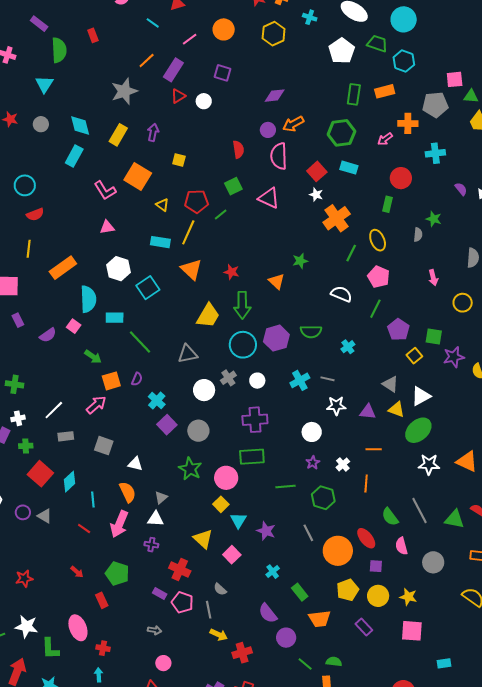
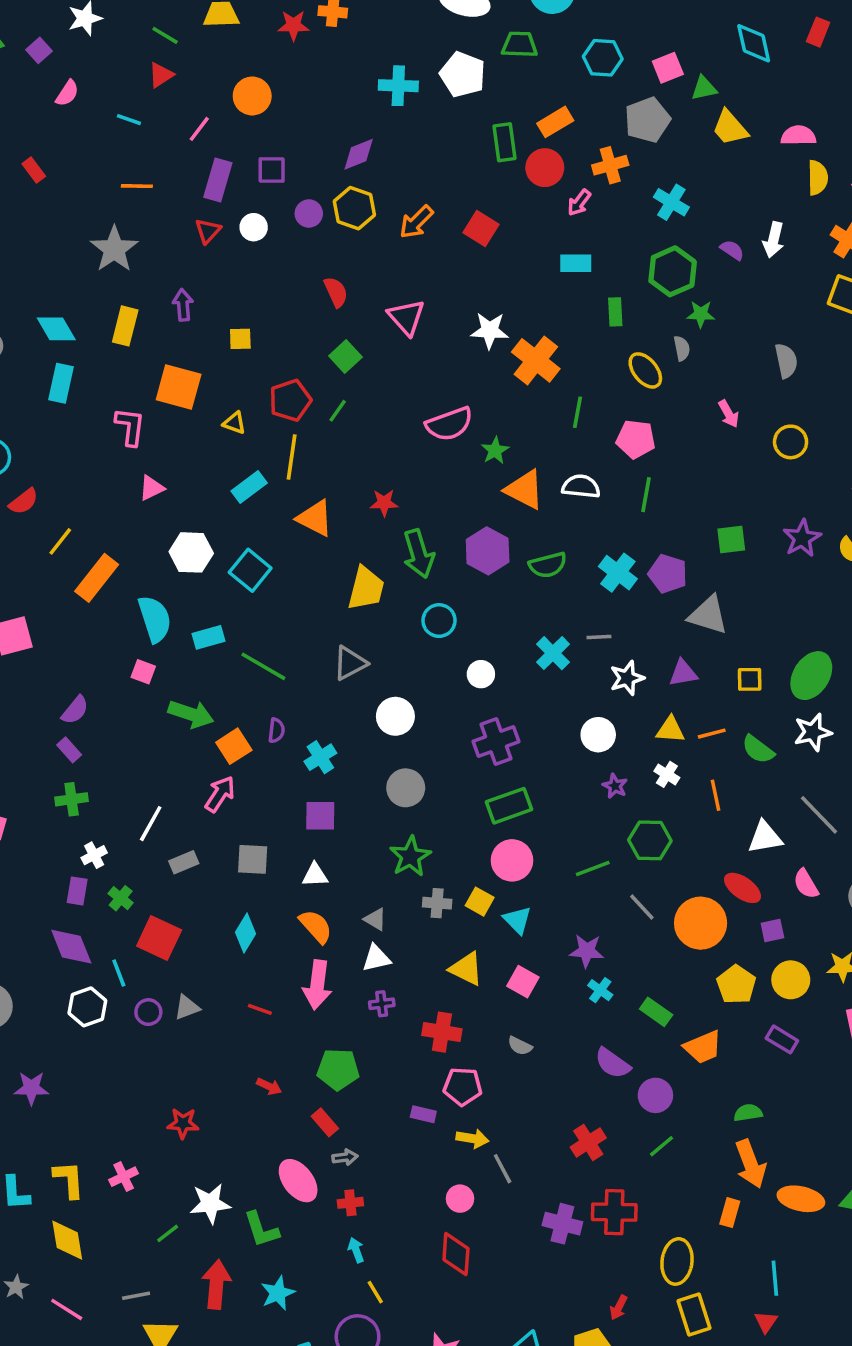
cyan cross: (310, 17) -> (398, 86), moved, size x1.5
yellow hexagon: (274, 34) -> (354, 208), moved
orange line: (147, 60) -> (137, 186), turned 60
cyan hexagon: (404, 61) -> (603, 58), moved
purple rectangle: (173, 70) -> (218, 180), moved
purple diamond: (275, 96) -> (359, 154), moved
purple circle: (268, 130) -> (309, 214), moved
green hexagon: (341, 133) -> (673, 271), moved
cyan cross: (435, 153) -> (671, 202), turned -36
pink semicircle: (279, 156) -> (449, 424), moved, turned -92
cyan rectangle: (349, 168) -> (576, 263), moved
red square: (317, 171) -> (481, 228), moved
red circle: (401, 178) -> (545, 168), moved
pink L-shape: (105, 190) -> (130, 427), turned -125
white star: (316, 195) -> (490, 330), size x1.5
pink triangle: (269, 198) -> (406, 317), moved, turned 40
yellow ellipse: (378, 240) -> (645, 370), moved
cyan rectangle: (160, 242) -> (249, 487), turned -30
yellow line: (29, 249) -> (60, 541), moved, turned 48
orange triangle: (277, 281) -> (525, 490), moved, size x1.4
purple rectangle: (18, 320) -> (69, 750), moved
purple pentagon: (398, 330) -> (668, 574), moved
purple semicircle: (48, 335) -> (75, 710), moved
green square: (434, 336) -> (731, 540), moved
purple hexagon: (276, 338) -> (488, 551), moved
cyan circle: (243, 345) -> (439, 621), size x0.7
cyan cross: (348, 347) -> (618, 573), size x1.5
yellow square: (414, 356) -> (750, 679), moved, turned -35
green arrow: (93, 357) -> (191, 714), size x1.4
gray cross: (228, 378) -> (437, 903), moved, turned -35
gray triangle: (390, 384) -> (708, 615), size x1.4
white triangle: (421, 396) -> (765, 837), moved, turned 35
cyan cross: (157, 401) -> (320, 757), turned 30
yellow triangle: (396, 409) -> (670, 730), moved
purple square: (167, 425) -> (320, 816), moved, turned -30
green ellipse: (418, 430) -> (811, 676), moved
green cross: (26, 446) -> (121, 898), turned -32
green star: (190, 469) -> (410, 857), turned 30
pink circle: (226, 478) -> (512, 860), moved
cyan diamond: (69, 482) -> (245, 933), moved
green line: (286, 486) -> (593, 868), moved
gray triangle: (161, 498) -> (375, 919), turned -32
cyan line: (93, 500) -> (119, 973), moved
gray triangle: (45, 516) -> (187, 1007), turned -35
green semicircle: (390, 517) -> (758, 749), moved
purple star: (266, 531) -> (587, 951), moved
red star: (24, 578) -> (183, 1123), turned 30
purple rectangle: (160, 594) -> (423, 1114), moved
gray line: (209, 610) -> (503, 1169), moved
gray arrow: (155, 630) -> (345, 1157), moved
yellow arrow: (219, 635) -> (472, 1139), moved
green line: (305, 664) -> (661, 1146), moved, turned -63

